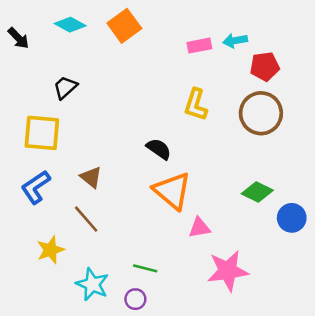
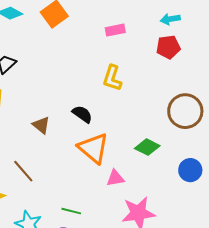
cyan arrow: (235, 41) -> (170, 19), moved
brown circle: (261, 113) -> (185, 111), moved
brown triangle: (91, 177) -> (41, 125), moved
green diamond: (257, 192) -> (147, 147), moved

